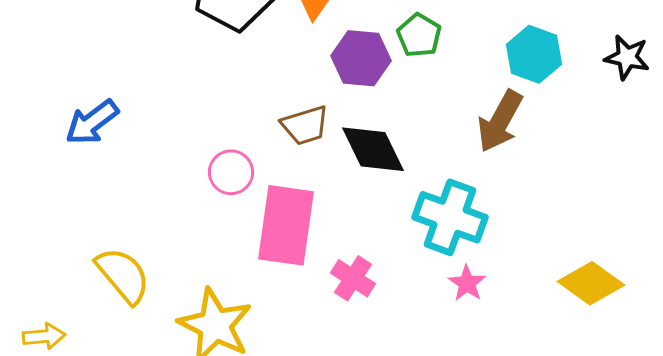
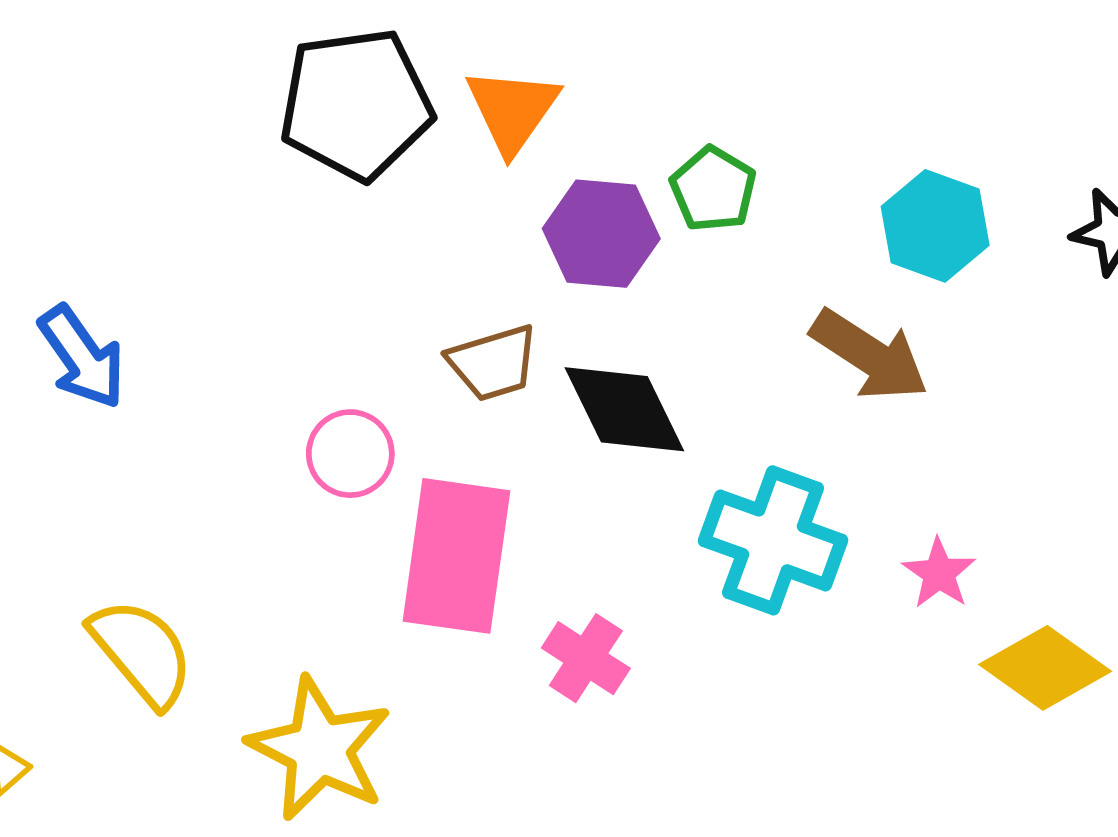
brown arrow: (500, 121) -> (870, 355), turned -86
blue arrow: (92, 122) -> (82, 357), turned -88
pink star: (467, 283) -> (939, 573), moved

